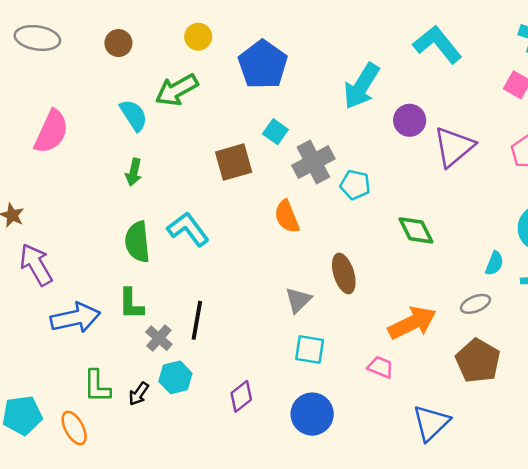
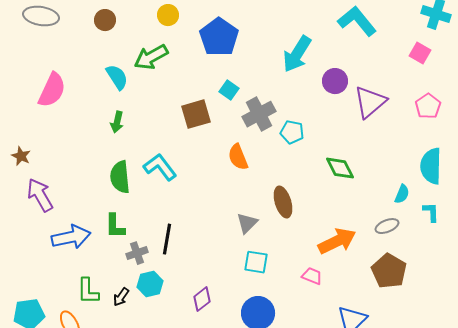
gray cross: (159, 338) -> (137, 253), turned 30

